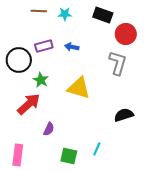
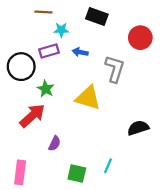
cyan star: (65, 14) -> (61, 30), moved
black rectangle: (103, 15) -> (97, 16), moved
gray L-shape: (118, 63) -> (115, 69), moved

